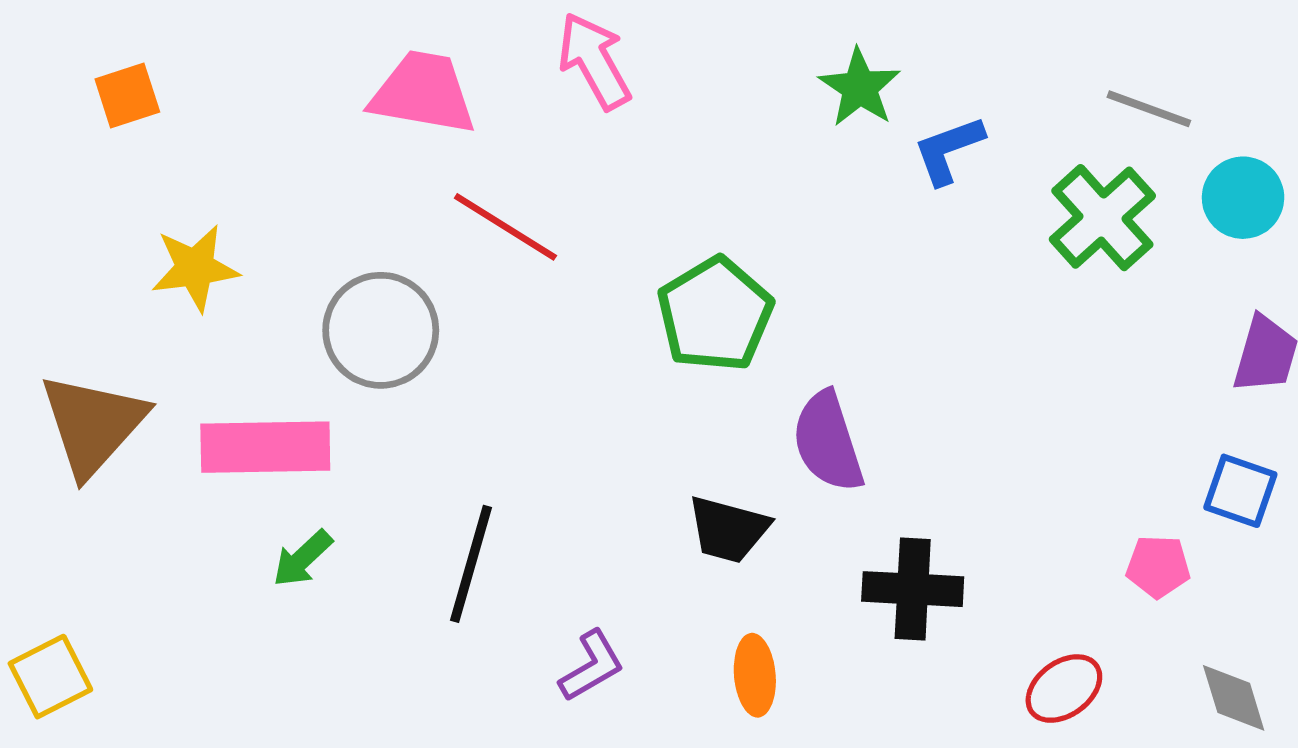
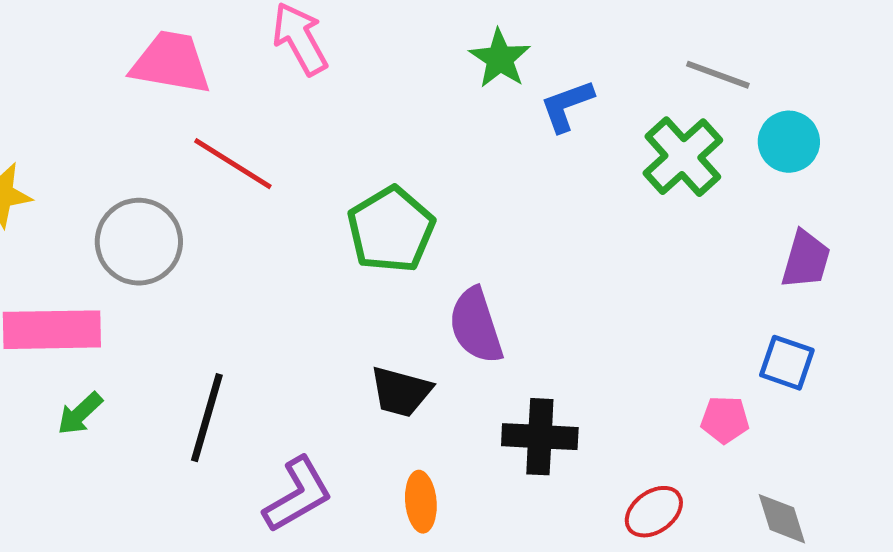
purple L-shape: (592, 666) -> (298, 495), size x1.4

